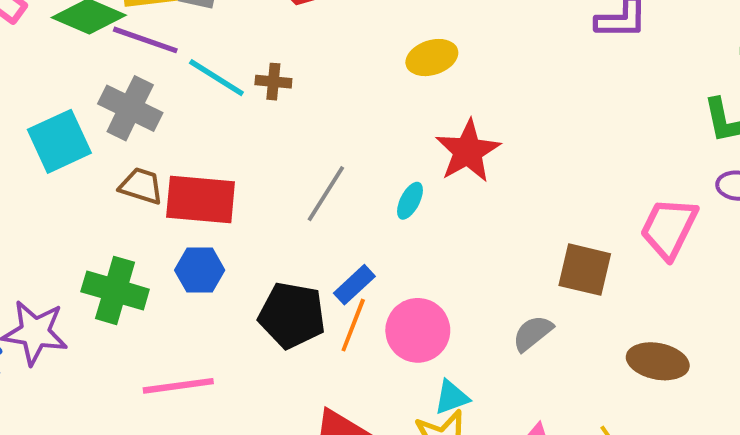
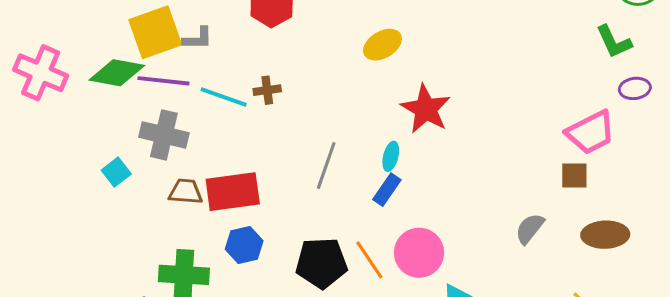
cyan square: (59, 141) -> (116, 172), size x0.6
pink trapezoid: (669, 228) -> (591, 132), turned -130
brown square: (585, 270) -> (574, 176), moved, size x0.7
blue rectangle: (354, 285) -> (387, 190), moved
orange line: (353, 325) -> (369, 260), turned -42
gray semicircle: (533, 333) -> (530, 229), moved

